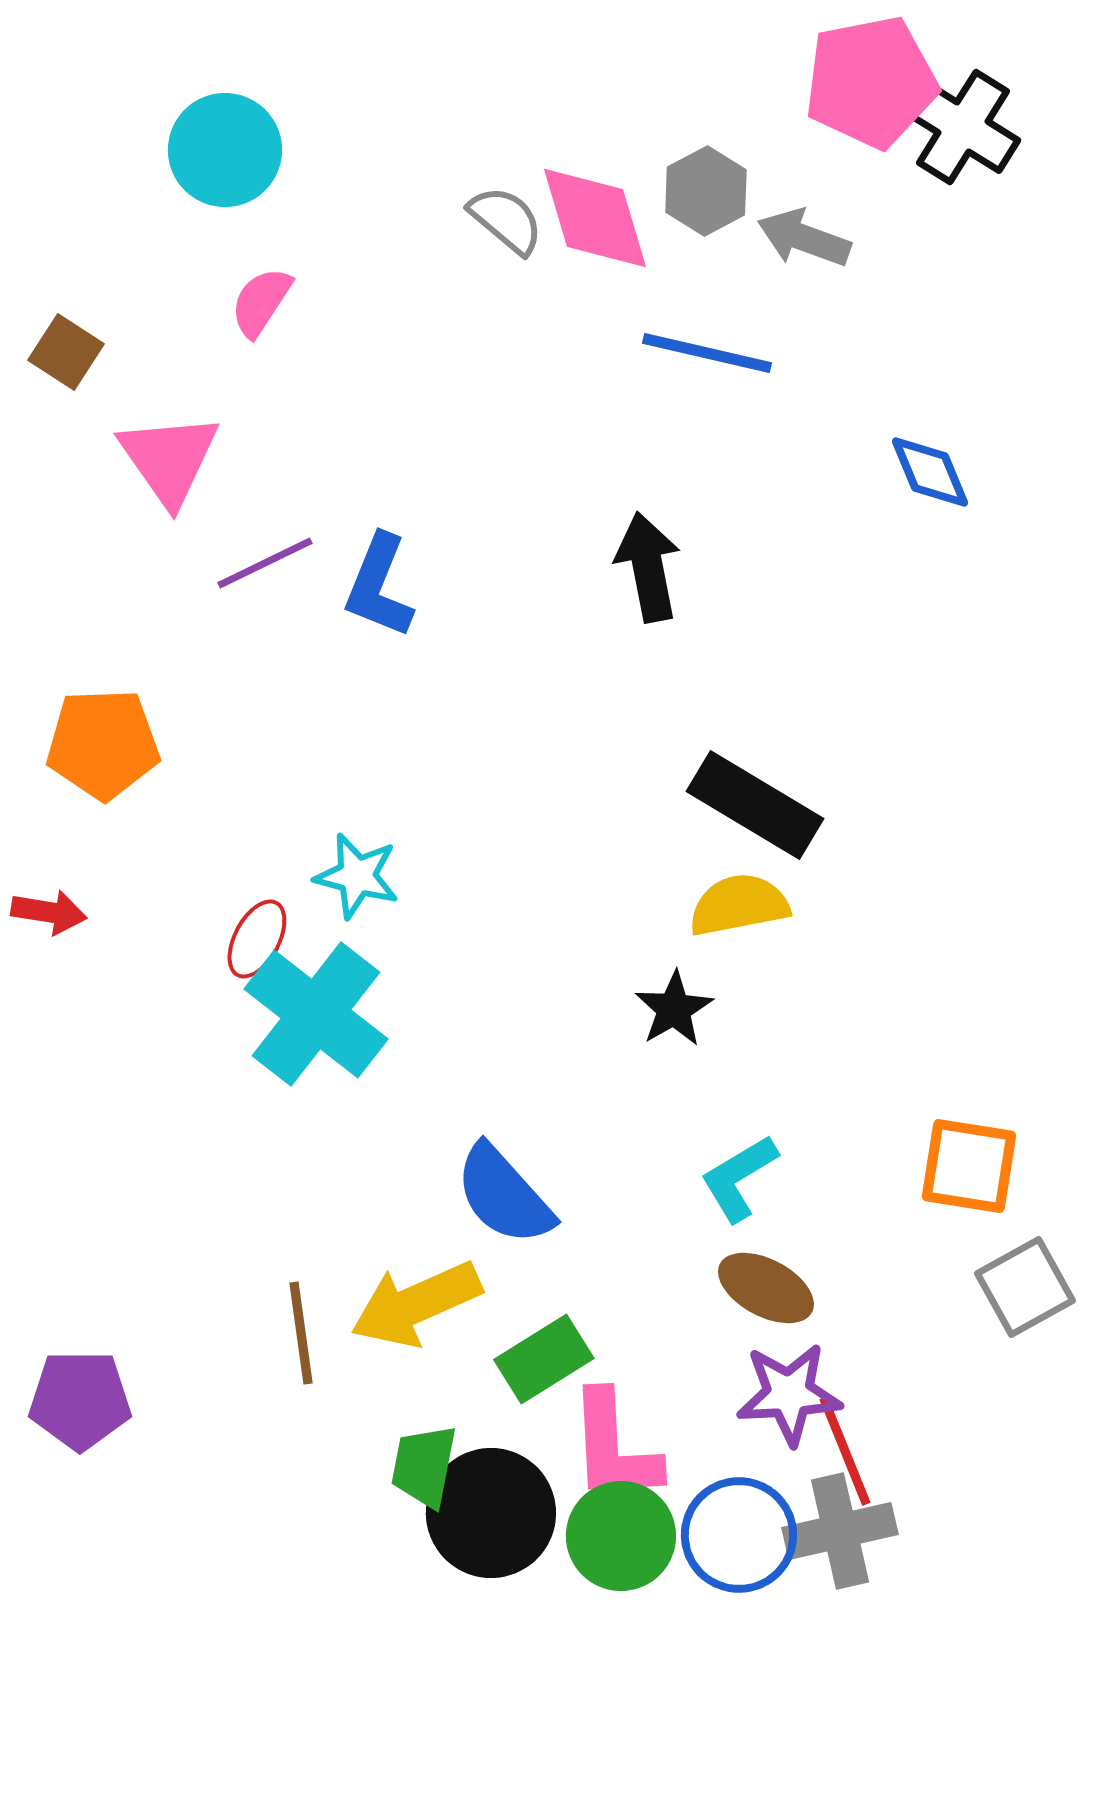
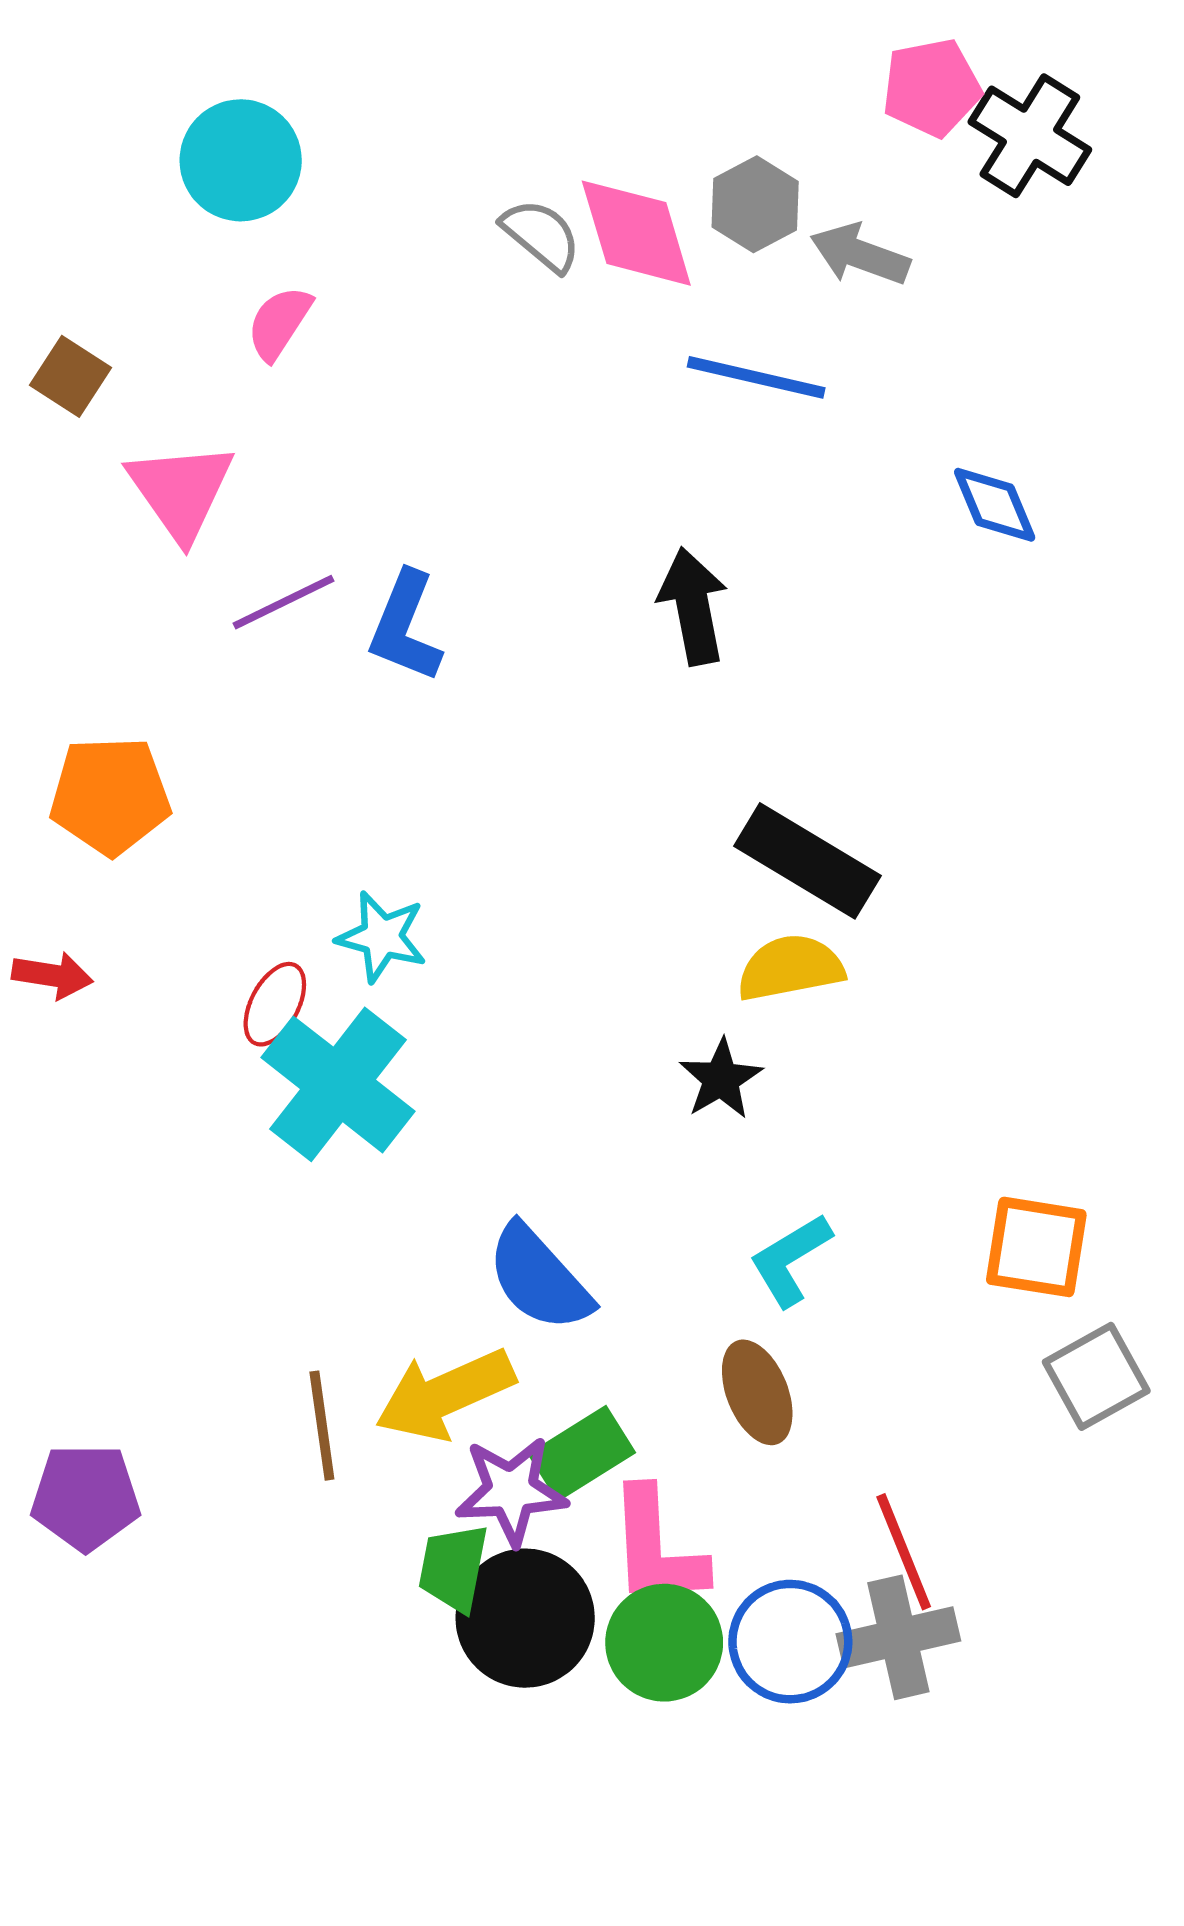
pink pentagon: (871, 82) -> (932, 88), size x0.7
brown ellipse: (766, 1288) -> (757, 1392), moved, turned 40
purple star: (789, 1394) -> (511, 1491), moved

